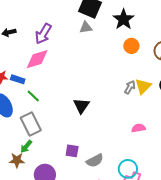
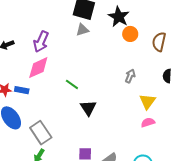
orange circle: (131, 46) -> (130, 34), moved
yellow triangle: (143, 86) -> (147, 101), moved
gray arrow: (130, 87) -> (130, 76), moved
green line: (33, 96) -> (72, 84), moved

